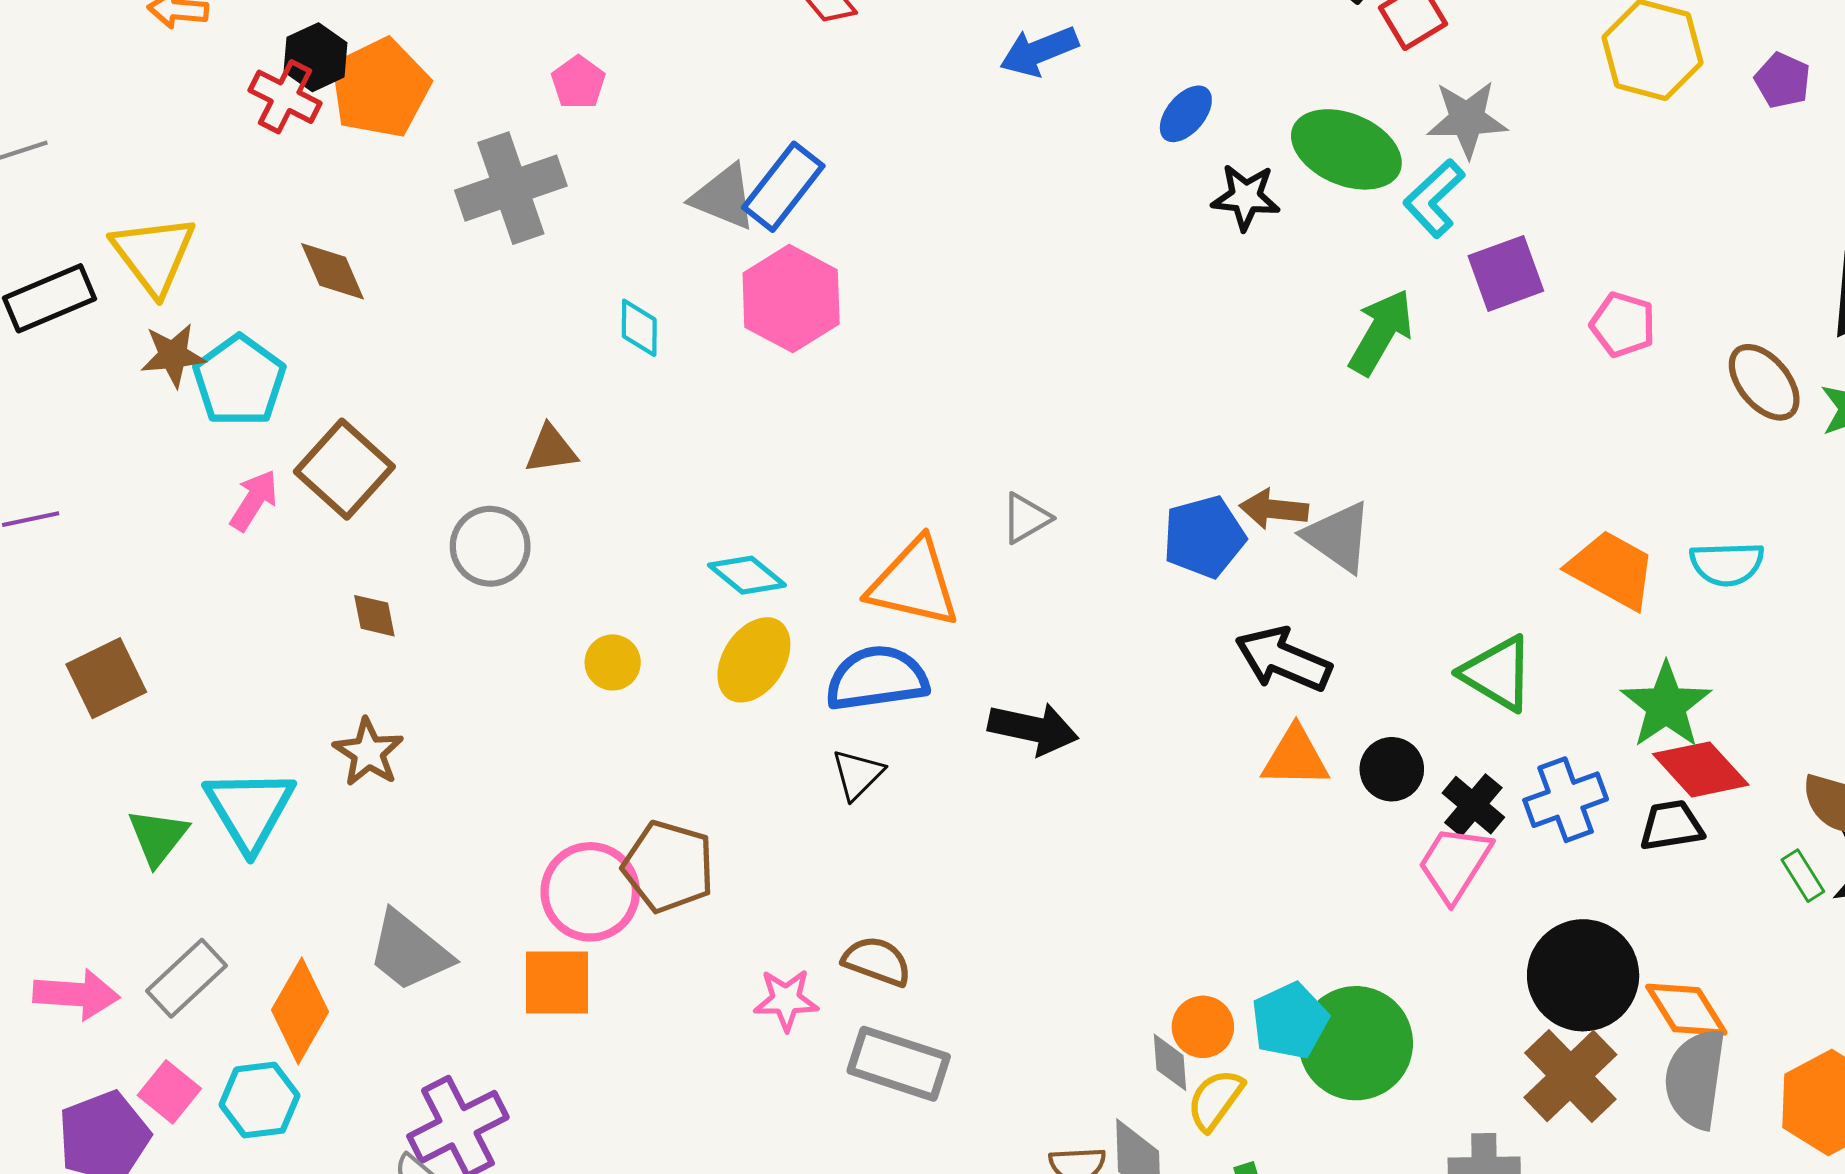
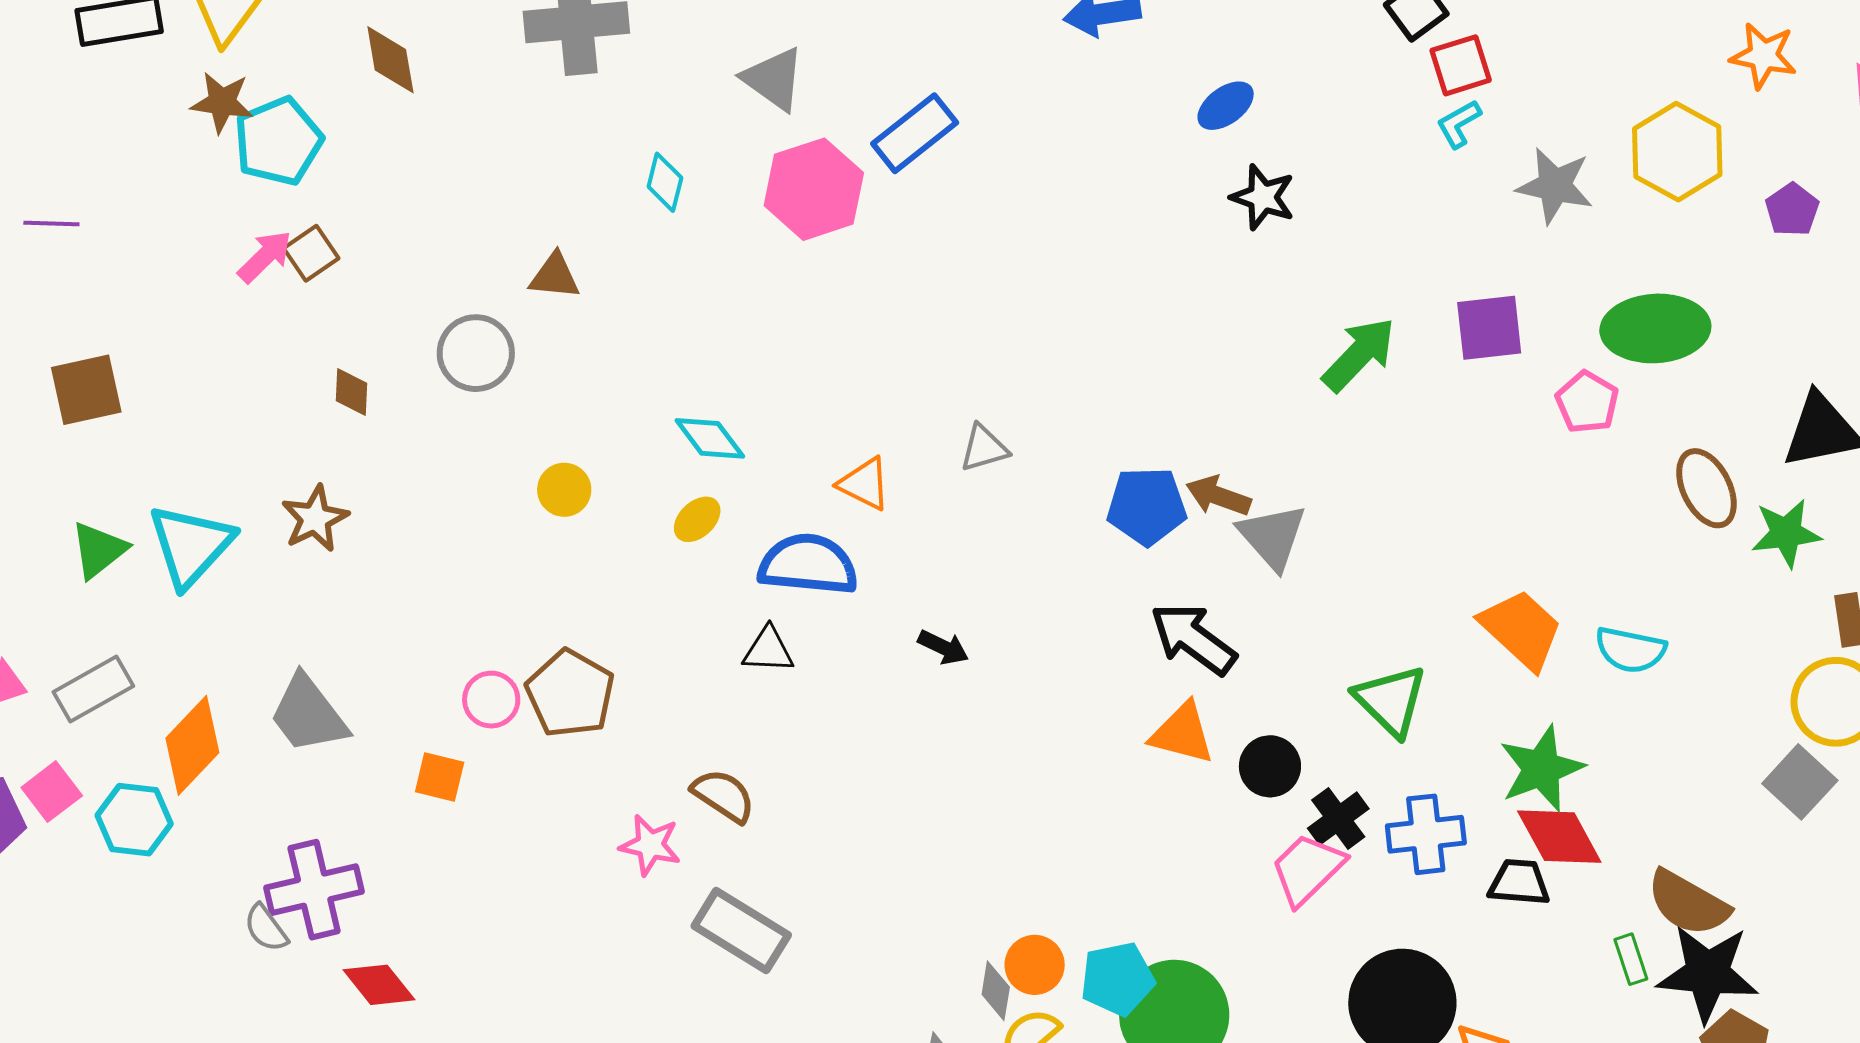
gray star: (1467, 119) -> (1555, 186), moved
green ellipse: (1346, 149) -> (1655, 328), moved, turned -40
blue rectangle: (783, 187) -> (915, 133), moved
cyan L-shape: (1434, 198) -> (1459, 124), moved, size x0.7
brown square: (344, 469) -> (311, 253), moved, size x0.6
orange triangle: (914, 583) -> (864, 484), size x0.6
yellow ellipse: (754, 660) -> (697, 519), size x0.6
black arrow: (1033, 729) -> (943, 647), size x0.6
black triangle: (858, 774) -> (768, 650), turned 34
pink circle: (590, 892) -> (491, 700), size x0.6
brown semicircle: (877, 961) -> (723, 796), moved
orange square: (557, 983) -> (440, 777), size x0.7

